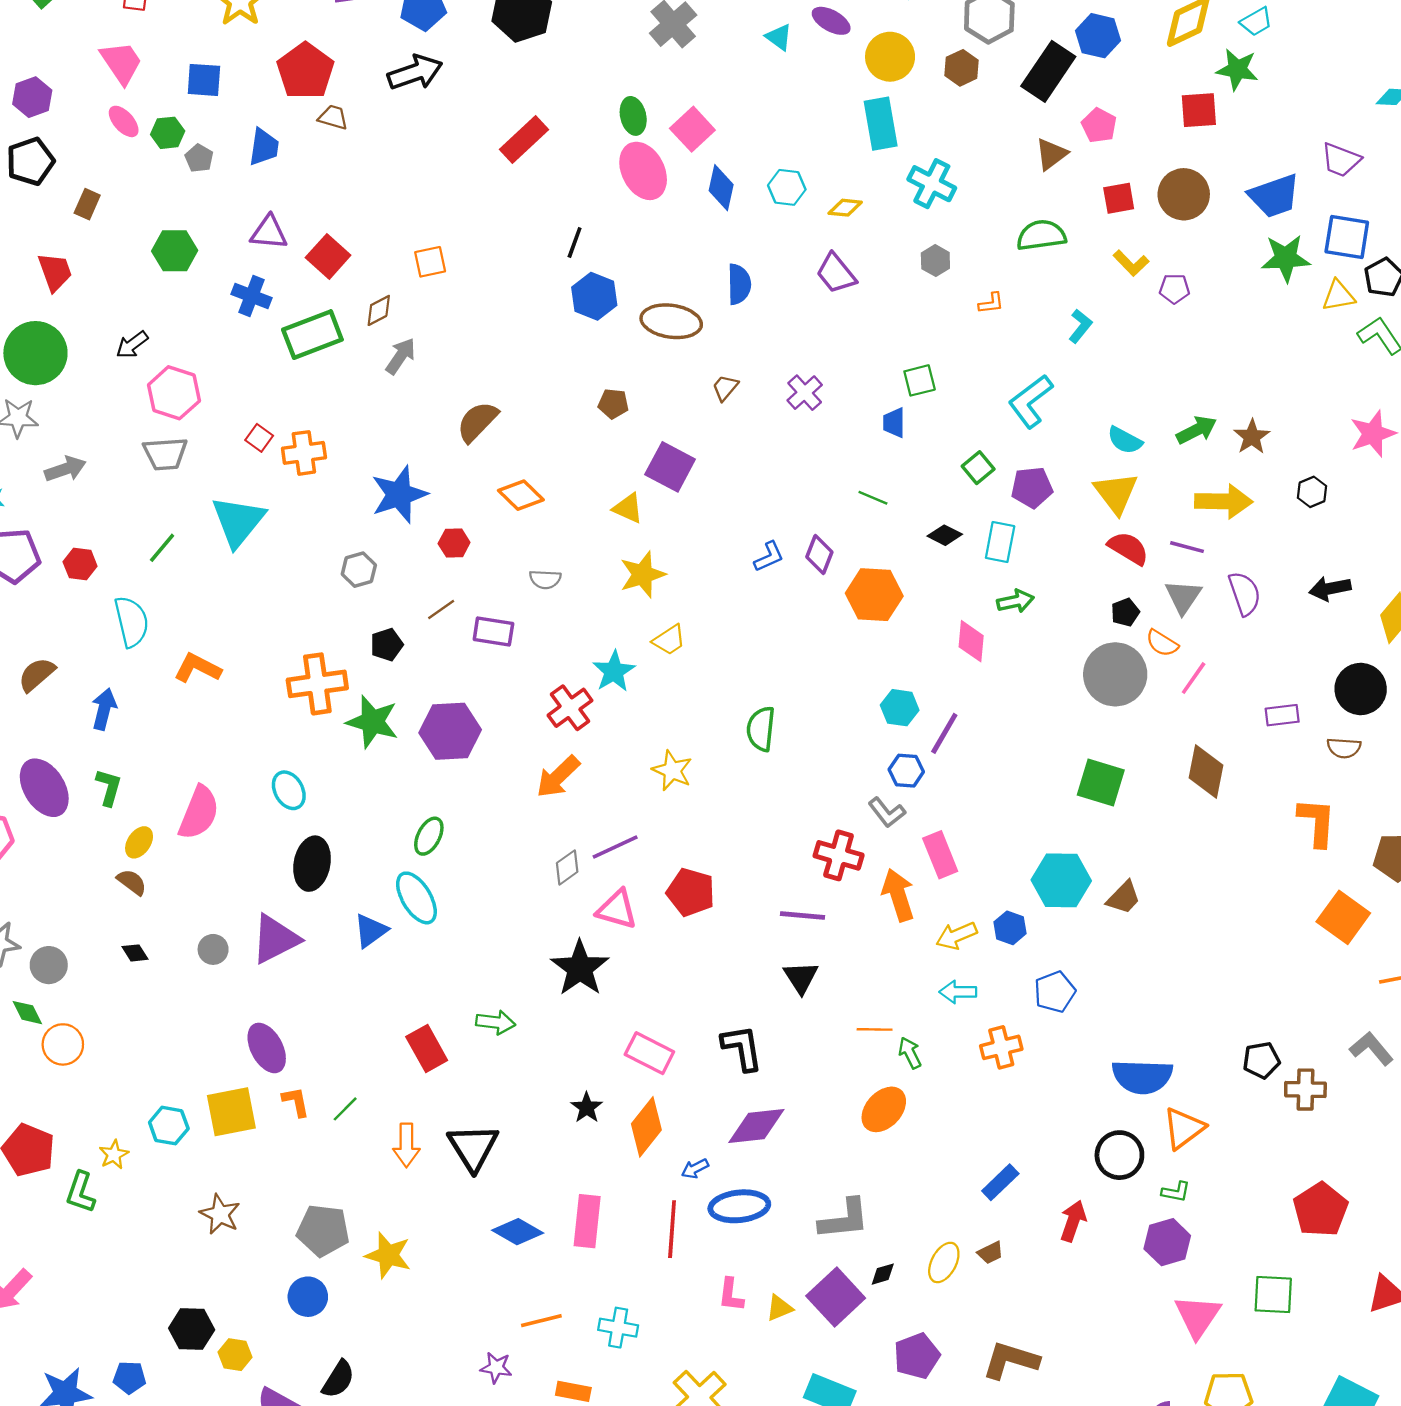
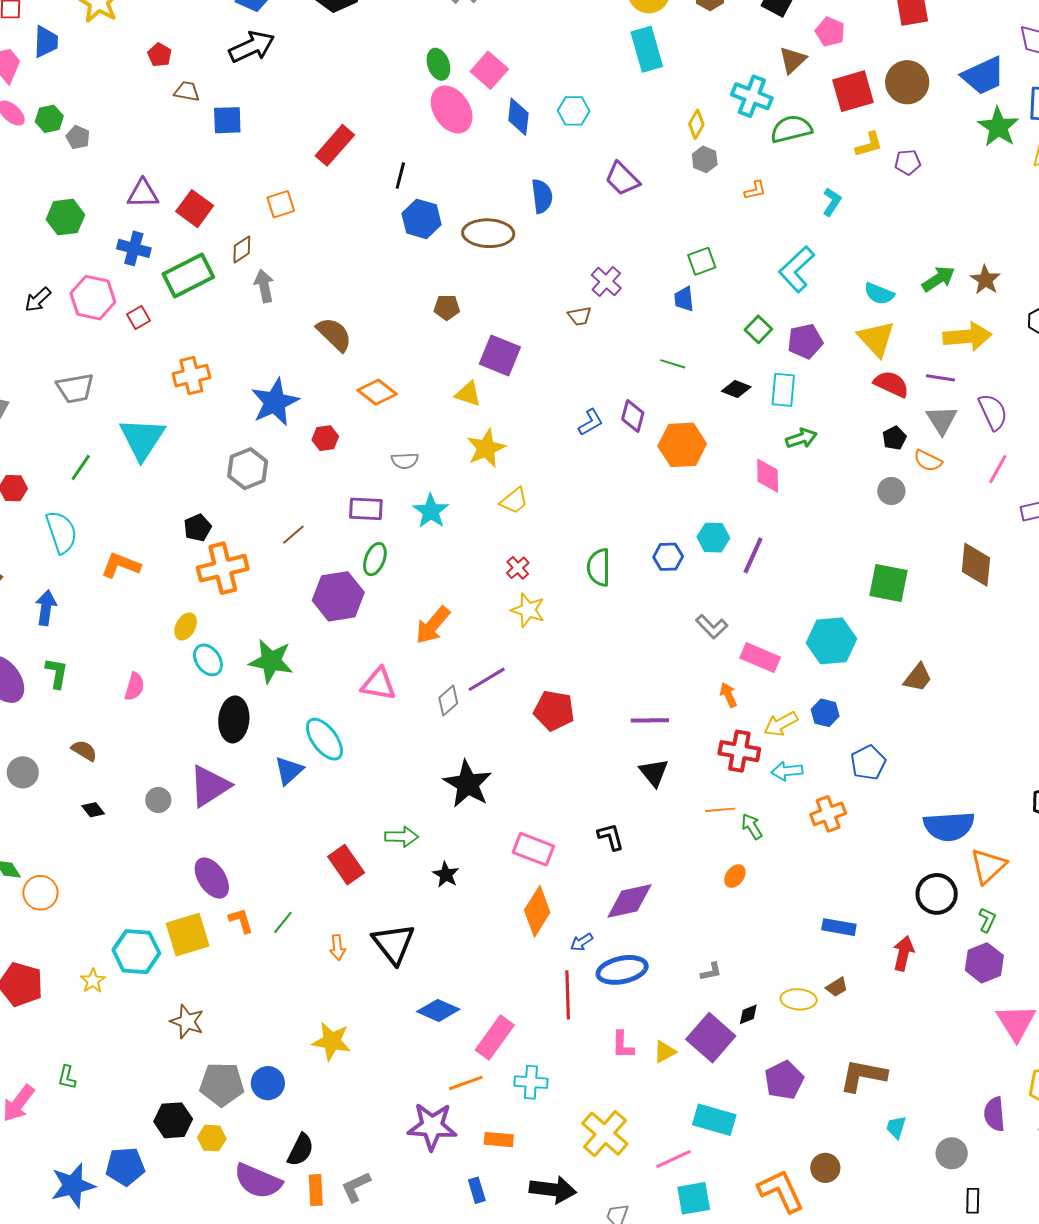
red pentagon: (305, 71) -> (160, 55), size x0.5
blue square: (204, 80) -> (227, 120), moved
red rectangle: (524, 140) -> (335, 145), moved
blue trapezoid: (264, 147) -> (46, 42), moved
cyan cross: (932, 184) -> (752, 96), moved
red square: (1119, 198) -> (853, 91), size x1.5
yellow diamond: (845, 208) -> (696, 124), moved, turned -60
green star: (1286, 258) -> (998, 127), turned -30
yellow L-shape: (1131, 263) -> (869, 145), turned -56
gray arrow: (401, 356) -> (264, 286), turned -40
brown trapezoid: (725, 388) -> (580, 316), moved, turned -135
pink hexagon: (174, 393) -> (93, 298), moved
brown semicircle: (477, 422) -> (334, 334), turned 96
red square: (259, 438) -> (139, 318), moved, turned 30
gray hexagon: (359, 570) -> (248, 469), size x1.4
brown line: (441, 610) -> (293, 535), moved
black pentagon: (387, 645) -> (197, 528), moved
cyan star: (614, 671) -> (431, 511), moved
gray circle: (1115, 674) -> (891, 491), size x0.5
pink line: (1194, 678) -> (998, 469), moved
red cross: (570, 708) -> (518, 568), moved, size x0.6
green star: (372, 722) -> (271, 661), moved
blue hexagon: (906, 771) -> (668, 557), moved
pink semicircle: (199, 813) -> (134, 687), size x0.6
green ellipse: (429, 836) -> (375, 559), moved
yellow ellipse: (139, 842) -> (186, 626), moved
red cross: (839, 855) -> (739, 751), moved
pink rectangle: (940, 855) -> (760, 658), turned -39
cyan hexagon: (1061, 880) -> (831, 641), moved
orange arrow: (898, 895) -> (728, 695), size x0.6
pink triangle: (617, 909) -> (379, 684), moved
gray circle: (49, 965) -> (23, 772), moved
black L-shape: (742, 1048) -> (611, 837), size x0.7
black star: (587, 1108) -> (446, 875), moved
orange ellipse: (884, 1109) -> (735, 876), size x0.6
cyan hexagon: (169, 1126) -> (136, 952), size x1.4
orange arrow: (406, 1145) -> (337, 947), size x0.7
blue rectangle: (1000, 1182) -> (839, 927), turned 60
green L-shape: (81, 1192) -> (67, 1077), moved, size x0.7
green L-shape: (1176, 1192) -> (987, 920), turned -70
gray L-shape: (844, 1219) -> (711, 972), size x0.5
pink rectangle: (587, 1221) -> (495, 1037), moved, turned 36
gray pentagon: (323, 1230) -> (222, 1084), moved
yellow ellipse: (944, 1262) -> (799, 999), turned 72
purple star: (496, 1368) -> (432, 1126), size x1.8
blue pentagon: (129, 1377) -> (125, 1166), size x1.4

